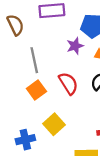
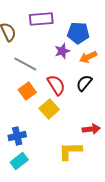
gray line: (34, 60) -> (25, 64), turned -50
yellow square: (54, 124) -> (49, 109), moved

